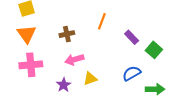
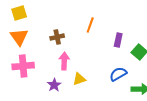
purple rectangle: (132, 37) -> (118, 40), turned 56
pink arrow: (74, 59) -> (64, 61), turned 108

